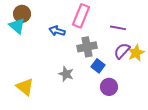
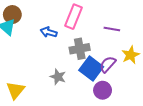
purple semicircle: (122, 51) -> (108, 64), moved
blue square: (98, 66) -> (91, 68), size x1.6
yellow triangle: (25, 87) -> (15, 90), turned 30

